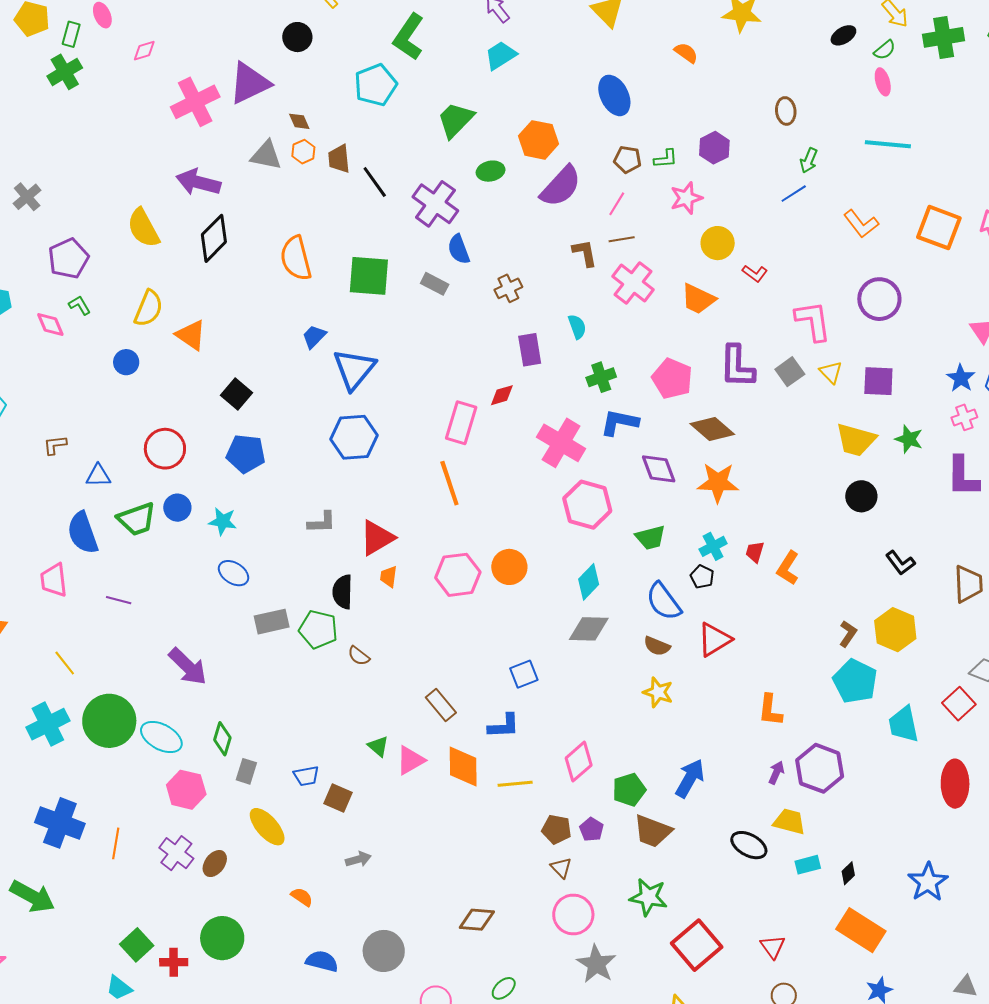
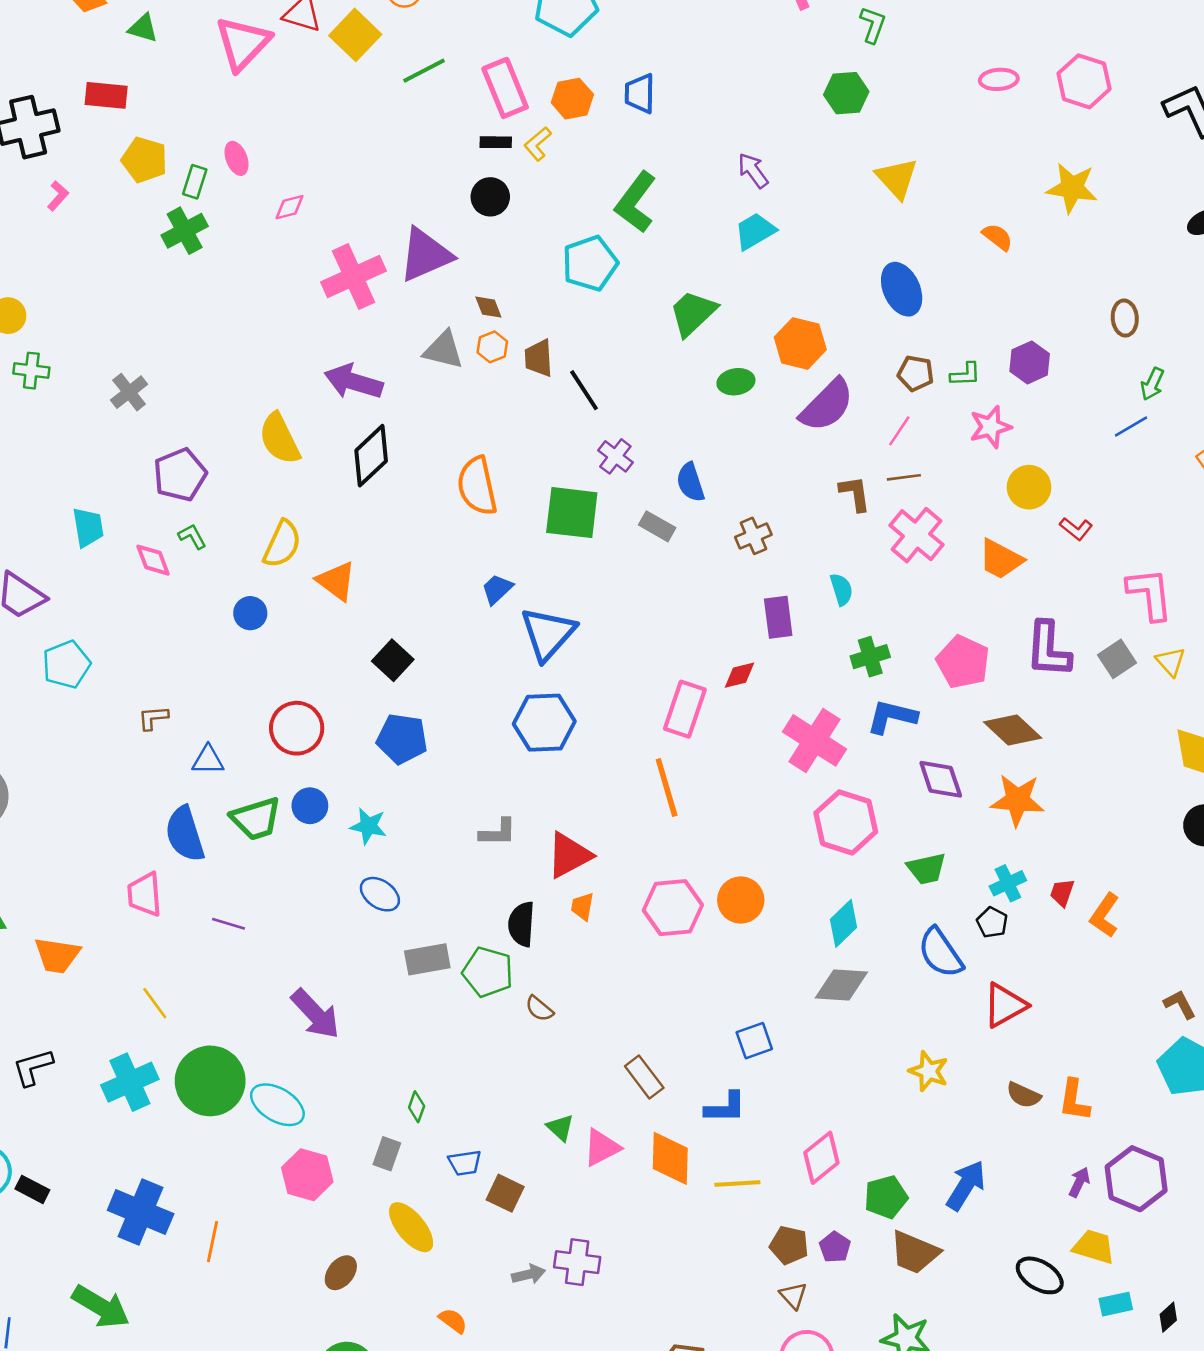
purple cross: (435, 204) -> (615, 456), moved, size x0.6
brown L-shape: (848, 634) -> (1180, 1004), turned -64
brown semicircle: (657, 646) -> (1024, 1095), moved
green diamond: (222, 739) -> (417, 1107), moved, size x0.7
purple cross: (176, 853) -> (577, 1262), moved, turned -32

